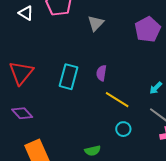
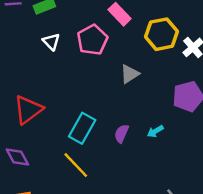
cyan arrow: (156, 88) -> (155, 131), moved
yellow line: (117, 100) -> (76, 165), moved

